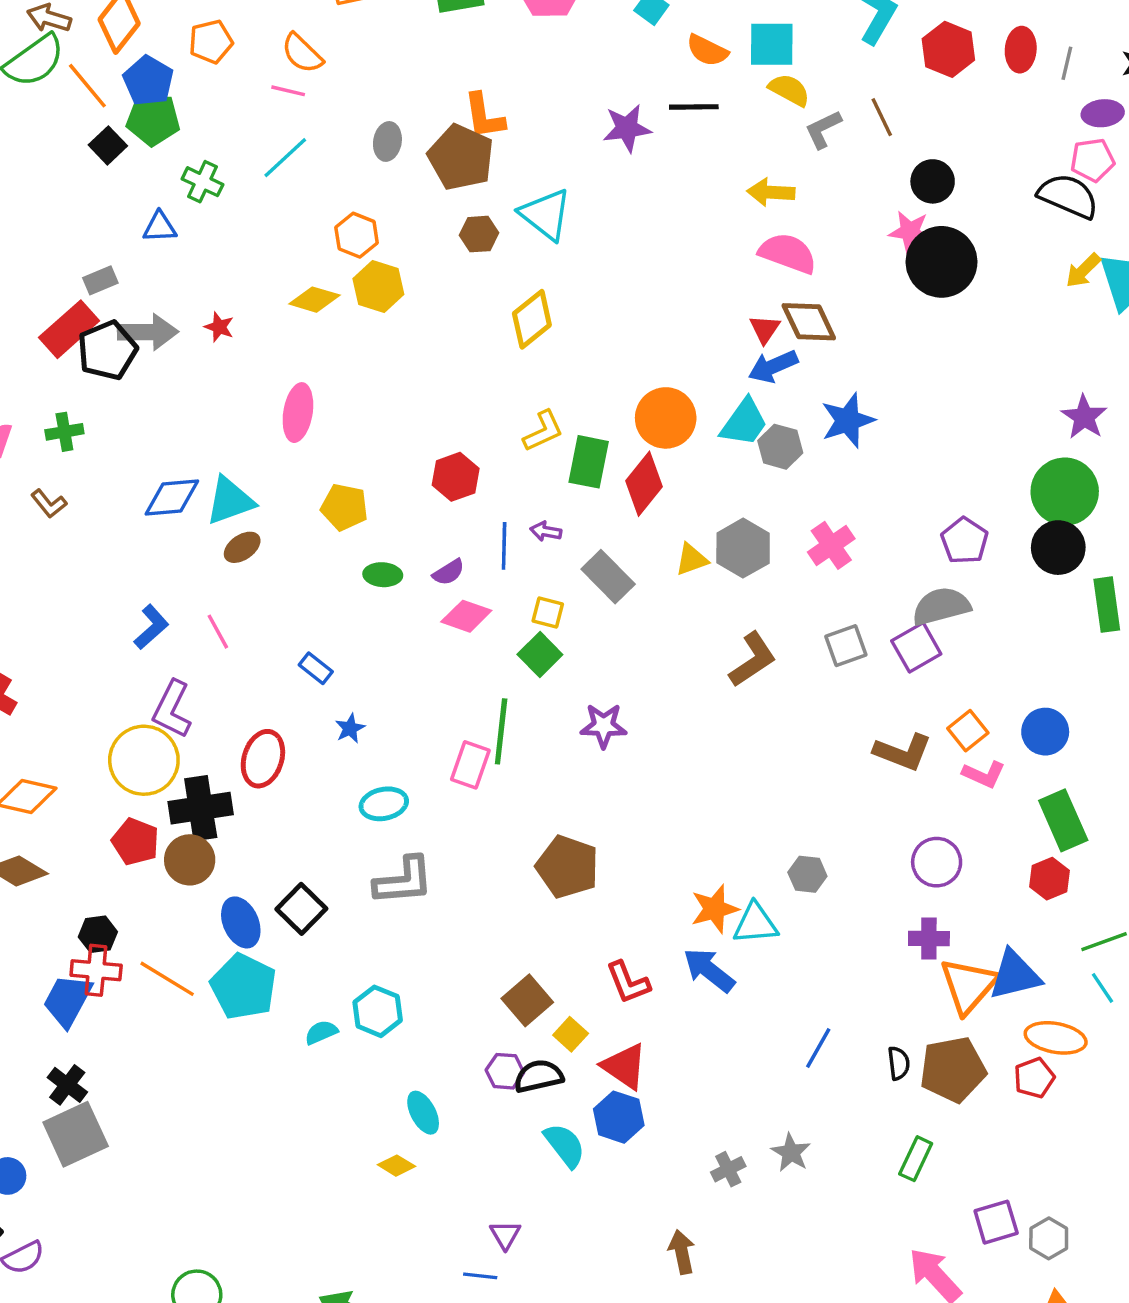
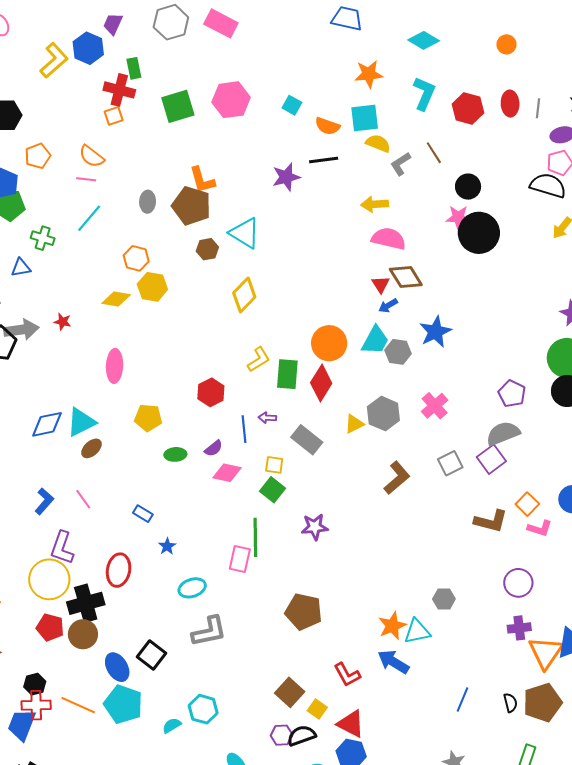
blue arrow: (773, 366) -> (388, 306), size x0.7

